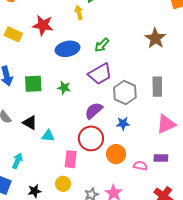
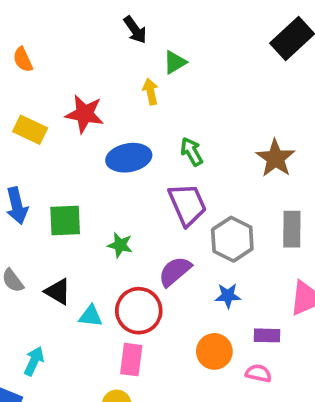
brown star: (155, 38) -> (275, 158), moved
green arrow: (102, 45) -> (192, 152), turned 105
purple trapezoid: (100, 74) -> (187, 204), turned -85
green star: (64, 88) -> (120, 245), moved
red circle: (91, 138) -> (139, 311), moved
purple rectangle: (161, 158) -> (267, 335), moved

